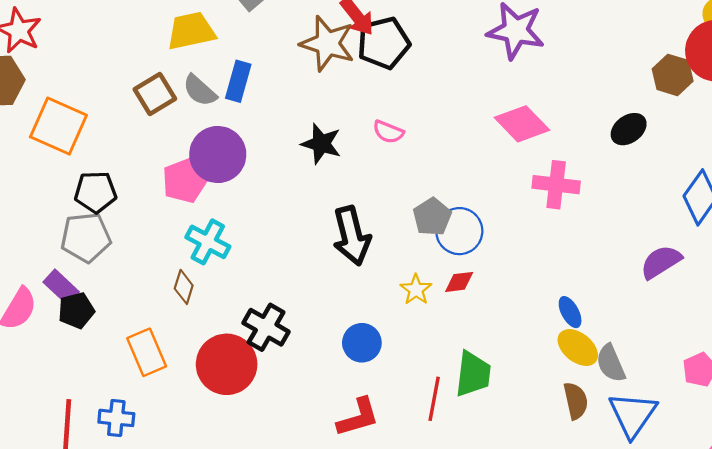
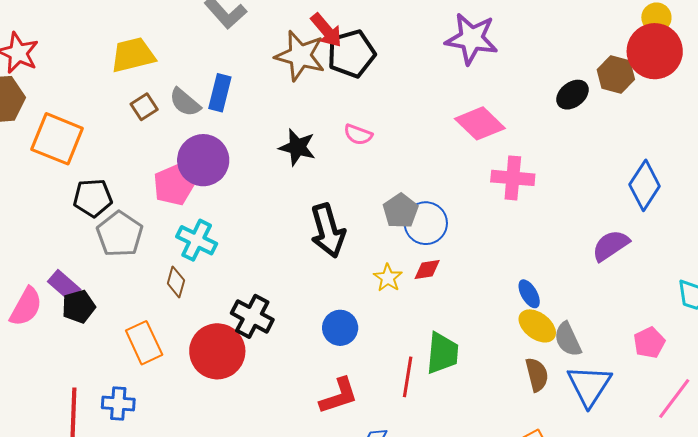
yellow trapezoid: (191, 31) -> (133, 55), moved
brown square: (155, 94) -> (144, 107), size x0.7
black ellipse: (629, 129) -> (572, 95), moved
gray pentagon: (86, 237) -> (120, 234), moved, turned -30

